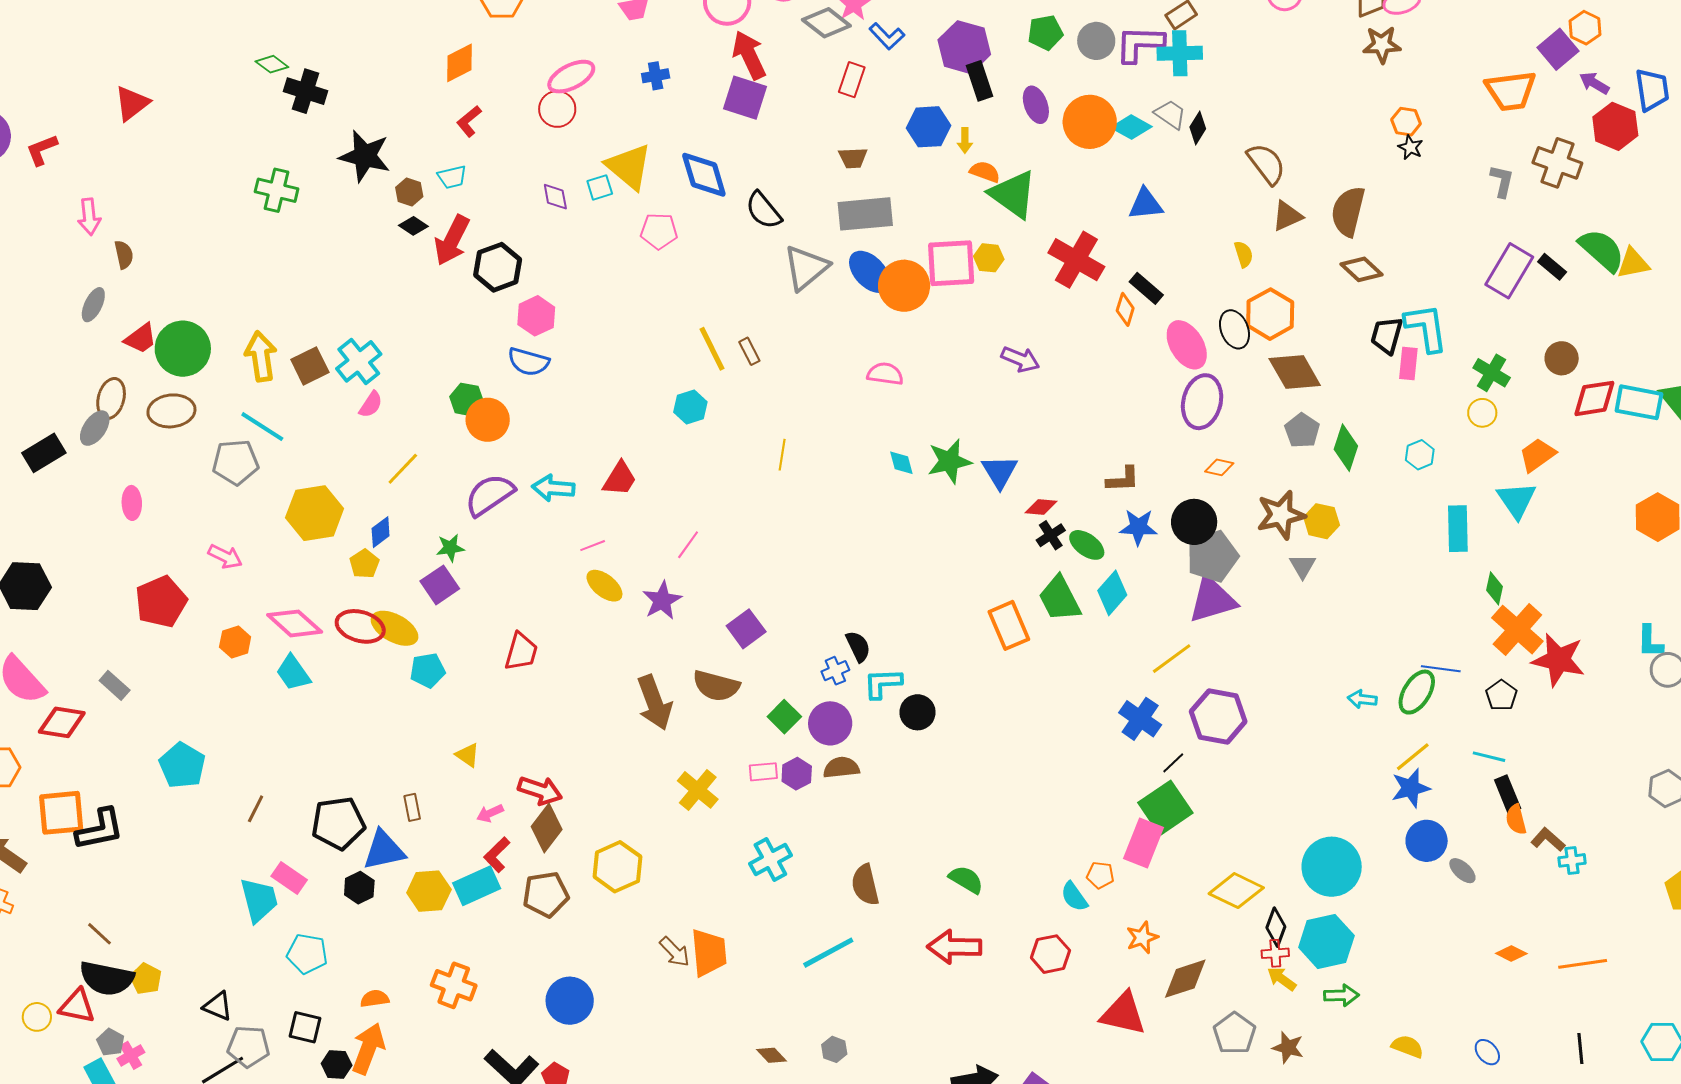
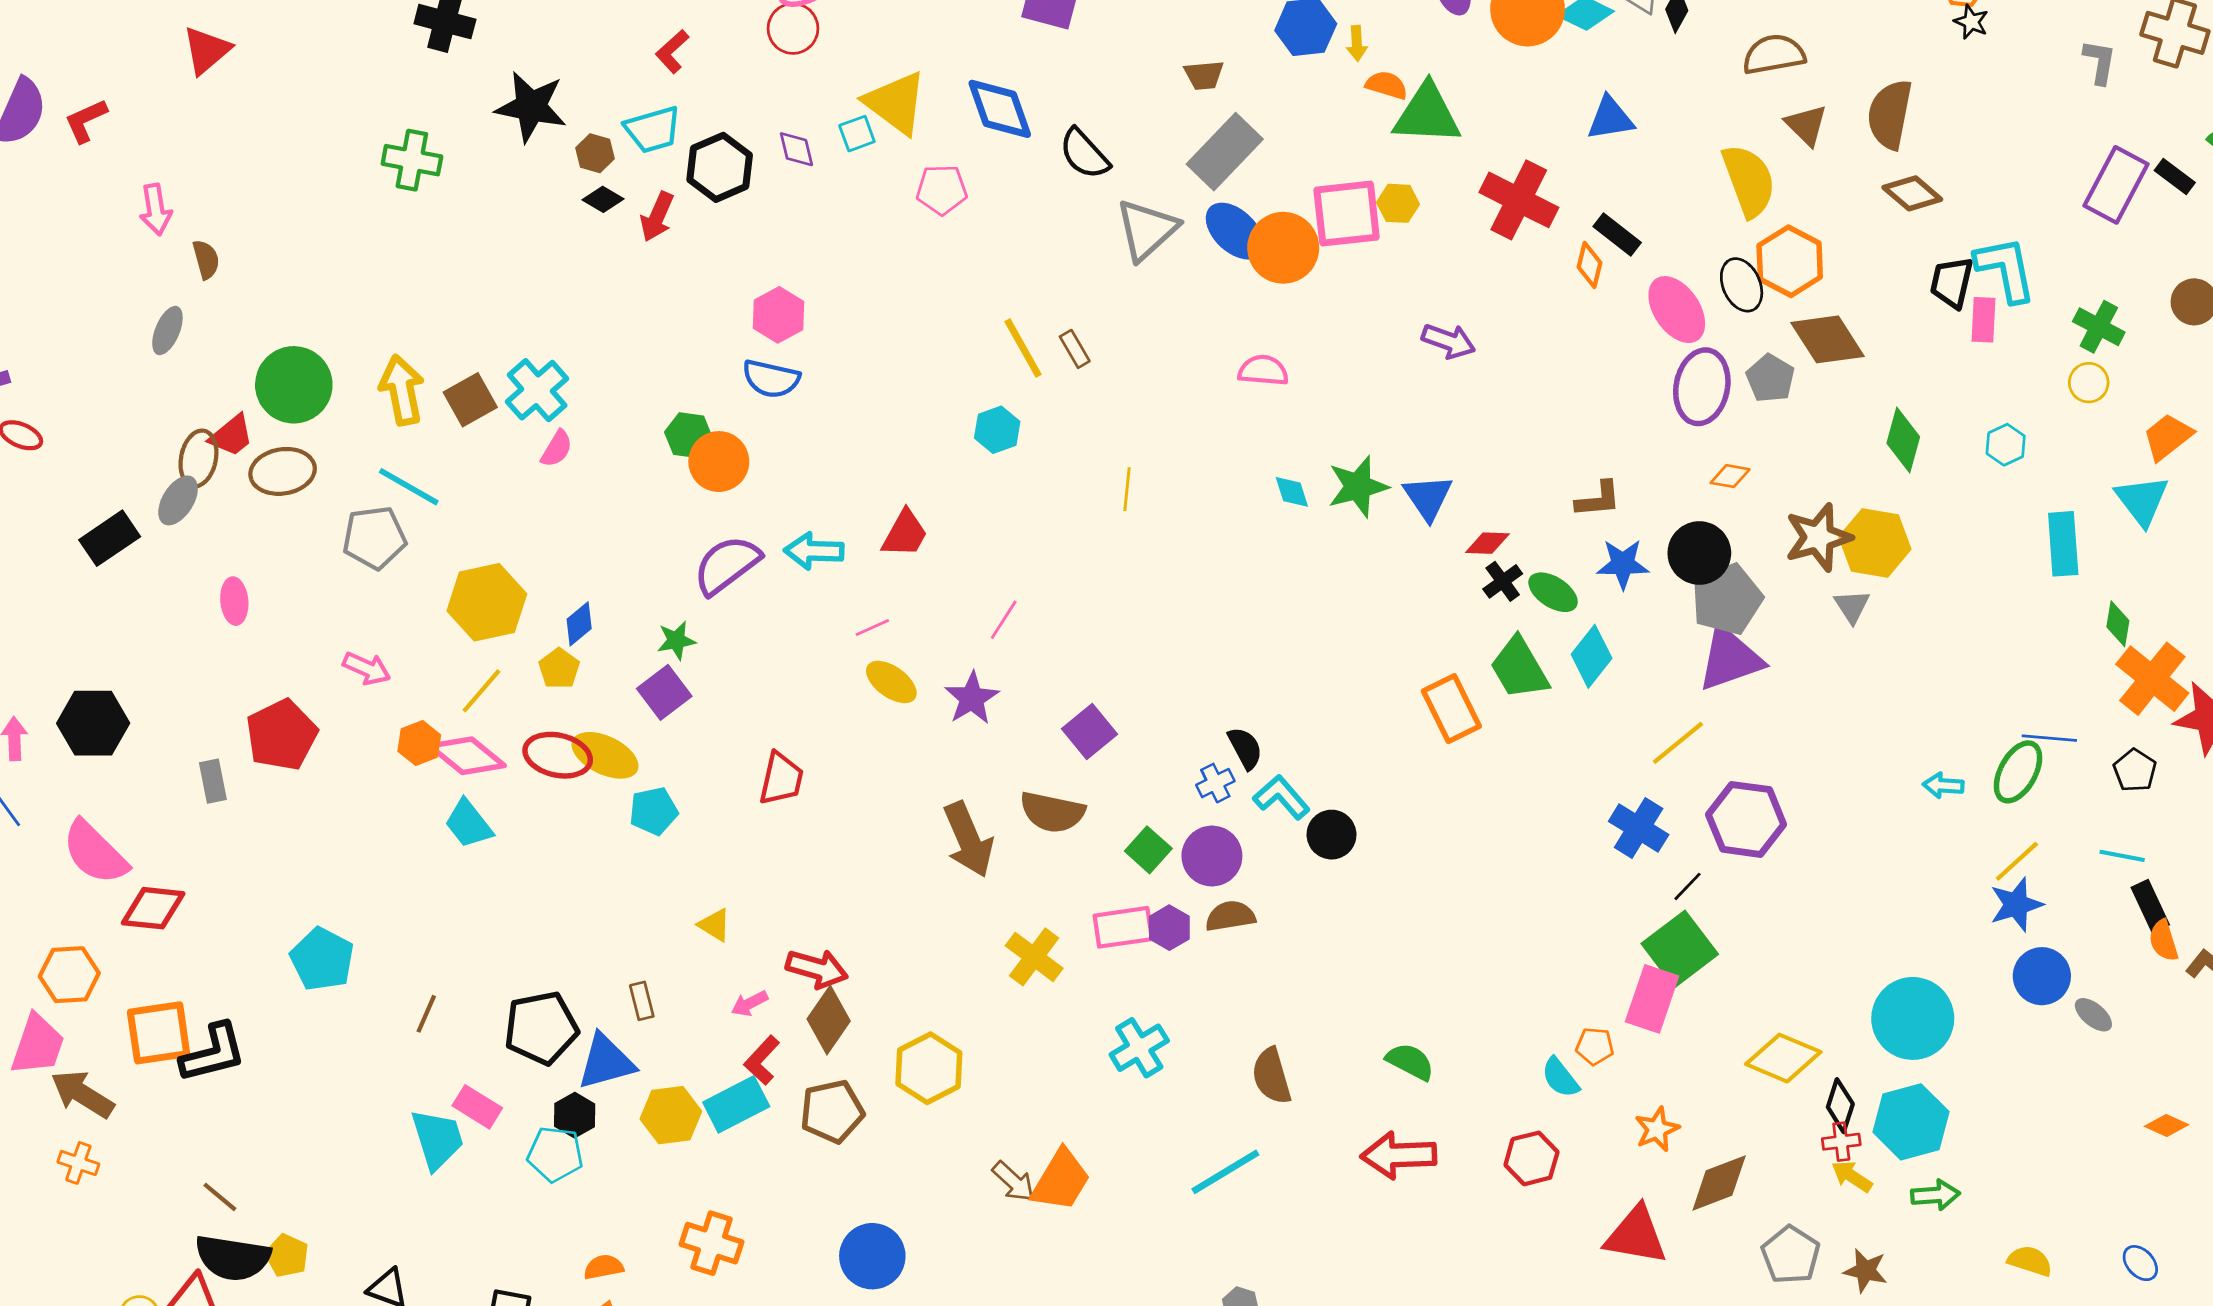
brown semicircle: (1266, 164) -> (1774, 54), turned -60
cyan trapezoid: (452, 177) -> (653, 130), size x1.4
green triangle: (1013, 194) -> (1427, 114), turned -30
gray rectangle: (865, 214) -> (1225, 152), turned -38
brown triangle: (1287, 216) -> (1806, 125), turned -48
red arrow: (452, 240) -> (657, 217), size x0.7
yellow semicircle: (1244, 254) -> (1749, 181), size x2.0
black hexagon: (498, 267) -> (720, 167), moved
red trapezoid: (141, 338) -> (231, 436), moved
gray pentagon: (1302, 431) -> (1770, 378), moved
yellow line: (403, 469) -> (481, 691), moved
yellow hexagon: (1322, 521) -> (1875, 543), size x1.4
orange hexagon: (235, 642) -> (419, 743), moved
cyan L-shape: (883, 683) -> (1282, 797), turned 54
gray rectangle: (115, 685) -> (213, 781), moved, turned 40
pink rectangle: (763, 772) -> (1123, 927), size x1.5
orange trapezoid: (709, 953) -> (1061, 1180), turned 39
cyan pentagon: (307, 954) -> (555, 1154), moved

